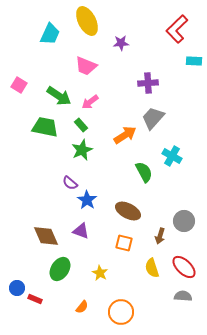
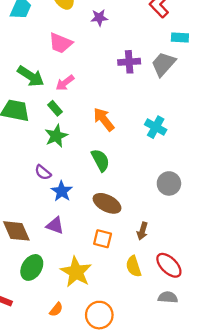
gray trapezoid: (153, 118) -> (163, 64), moved
orange arrow: (125, 135) -> (104, 119), turned -95
cyan cross: (172, 156) -> (156, 127), moved
green semicircle: (144, 172) -> (100, 160), moved
gray circle: (184, 221) -> (169, 183), moved
yellow star: (100, 273) -> (76, 272), size x1.8

